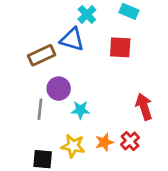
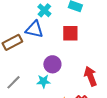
purple circle: (59, 89) -> (52, 64), moved
gray line: (40, 109) -> (13, 82), turned 42

